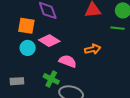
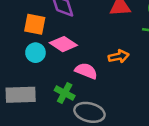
gray rectangle: (17, 81) -> (21, 95), size x1.6

